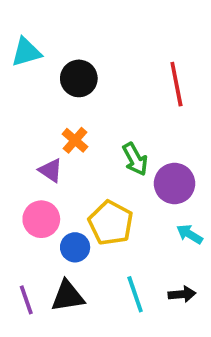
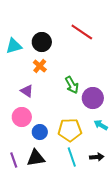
cyan triangle: (26, 52) -> (14, 46), moved
red line: (176, 84) -> (82, 32), moved, turned -45
orange cross: (75, 140) -> (40, 66), moved
yellow pentagon: (111, 223) -> (70, 130), moved, turned -30

